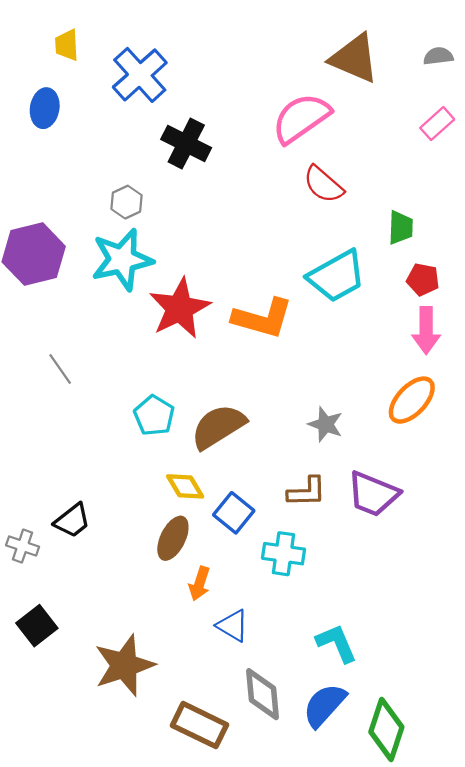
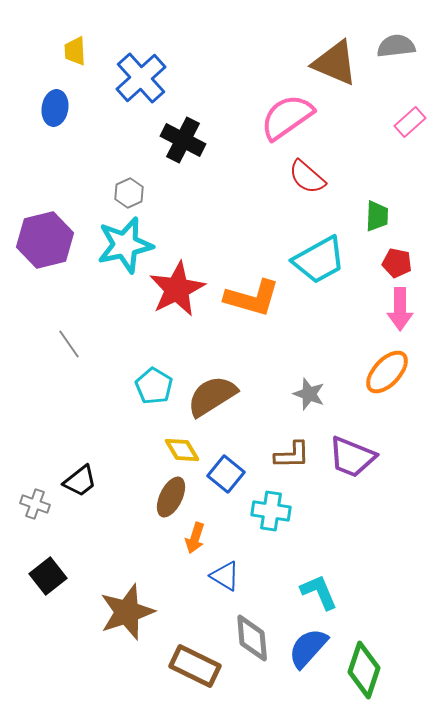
gray semicircle: (438, 56) -> (396, 46), moved, size x1.4

